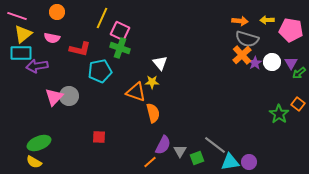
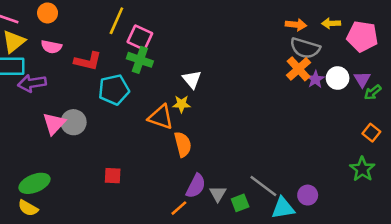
orange circle: (57, 12) -> (48, 13), moved
green star: (279, 114) -> (362, 169), moved
purple circle: (249, 162) -> (308, 195), moved

